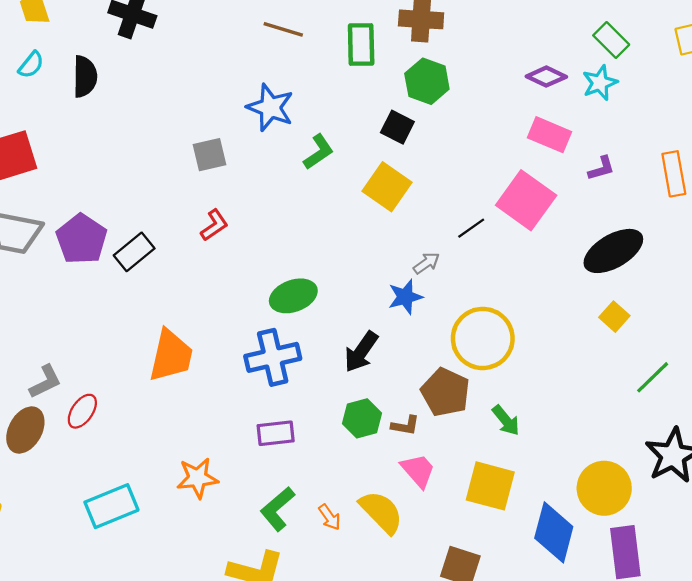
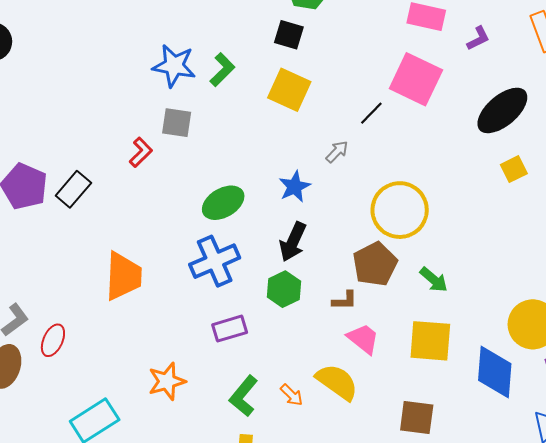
blue star: (270, 108) -> (174, 66), moved
gray square: (210, 155) -> (177, 123), moved, turned 32
blue star: (405, 297) -> (294, 187), moved
yellow square: (614, 317) -> (514, 169), turned 32
brown pentagon: (445, 392) -> (375, 264), turned 30
green hexagon: (362, 418) -> (284, 289), moved

